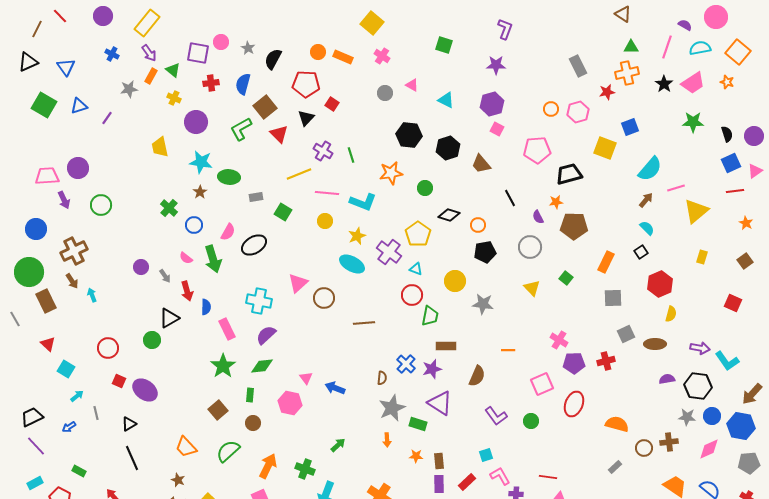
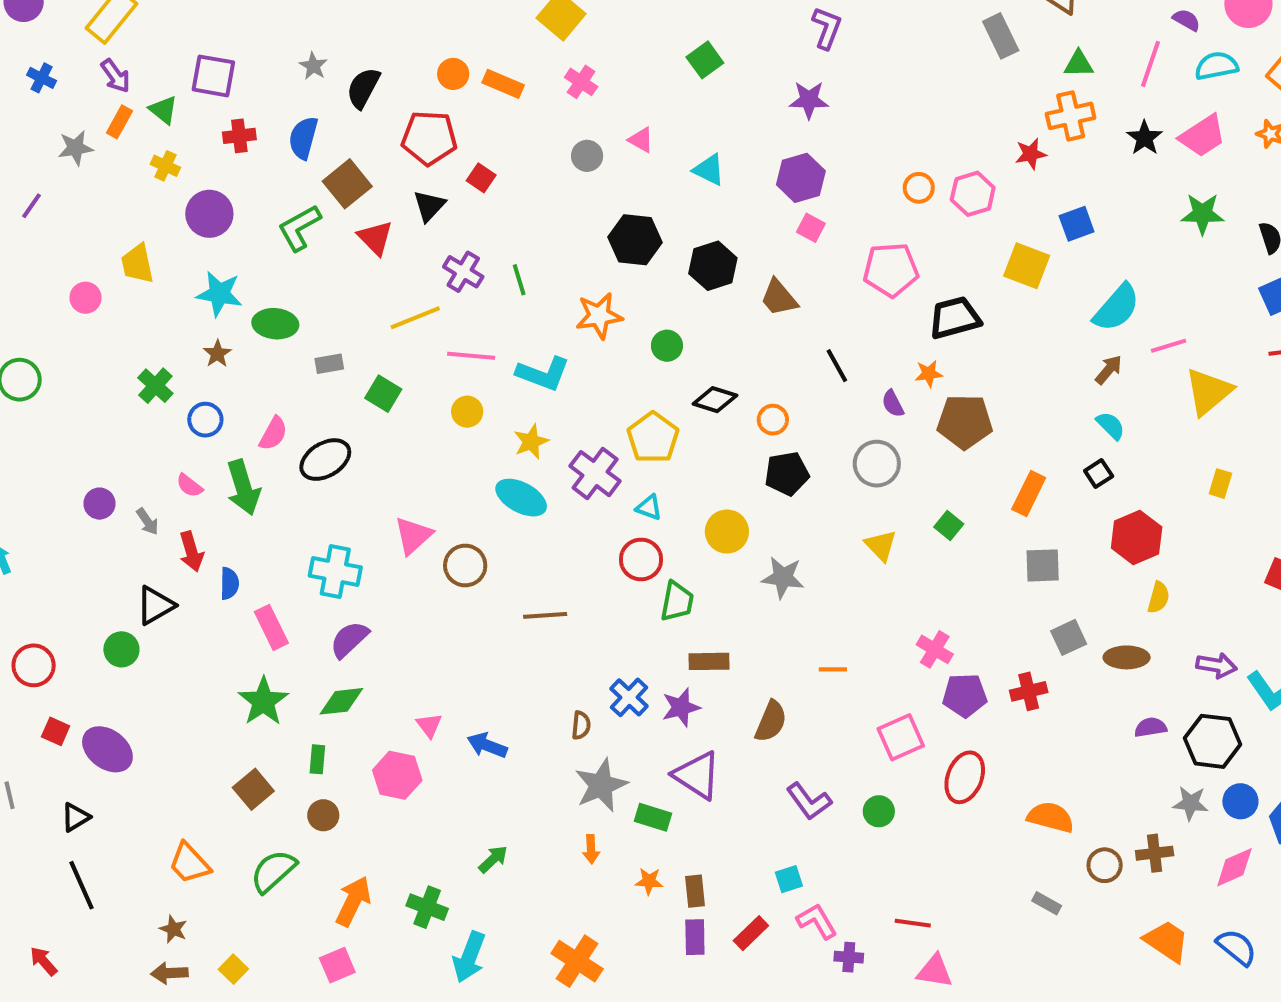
pink circle: (221, 42) -> (85, 298), moved
green square: (444, 45) -> (705, 60), turned 36
gray rectangle: (578, 66) -> (1001, 36), moved
gray rectangle: (615, 467) -> (1047, 903), turned 72

